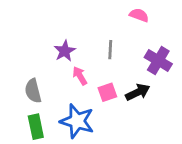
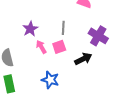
pink square: (107, 92) -> (59, 47), moved
blue star: (77, 121) -> (50, 80), moved, size x0.7

